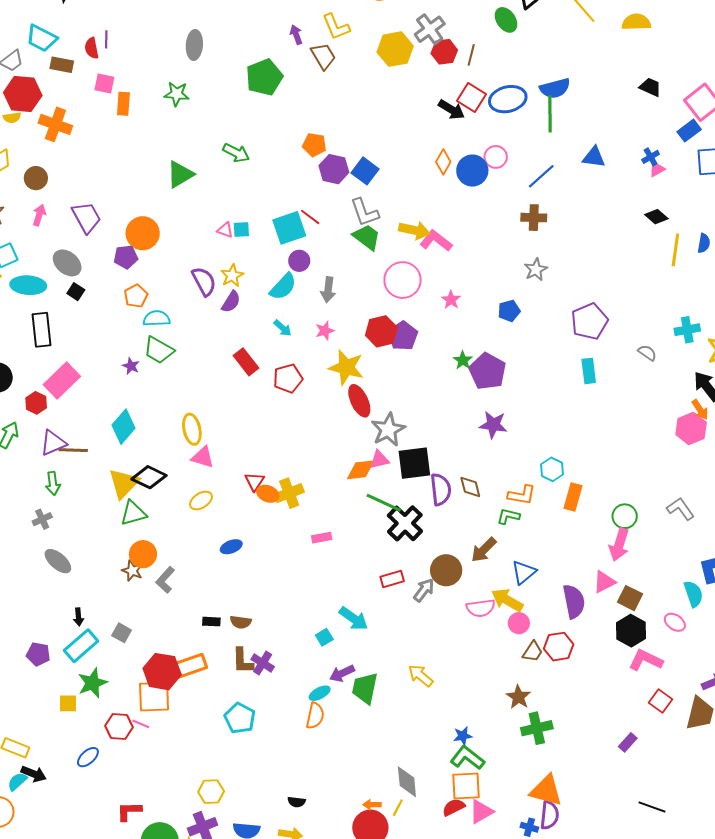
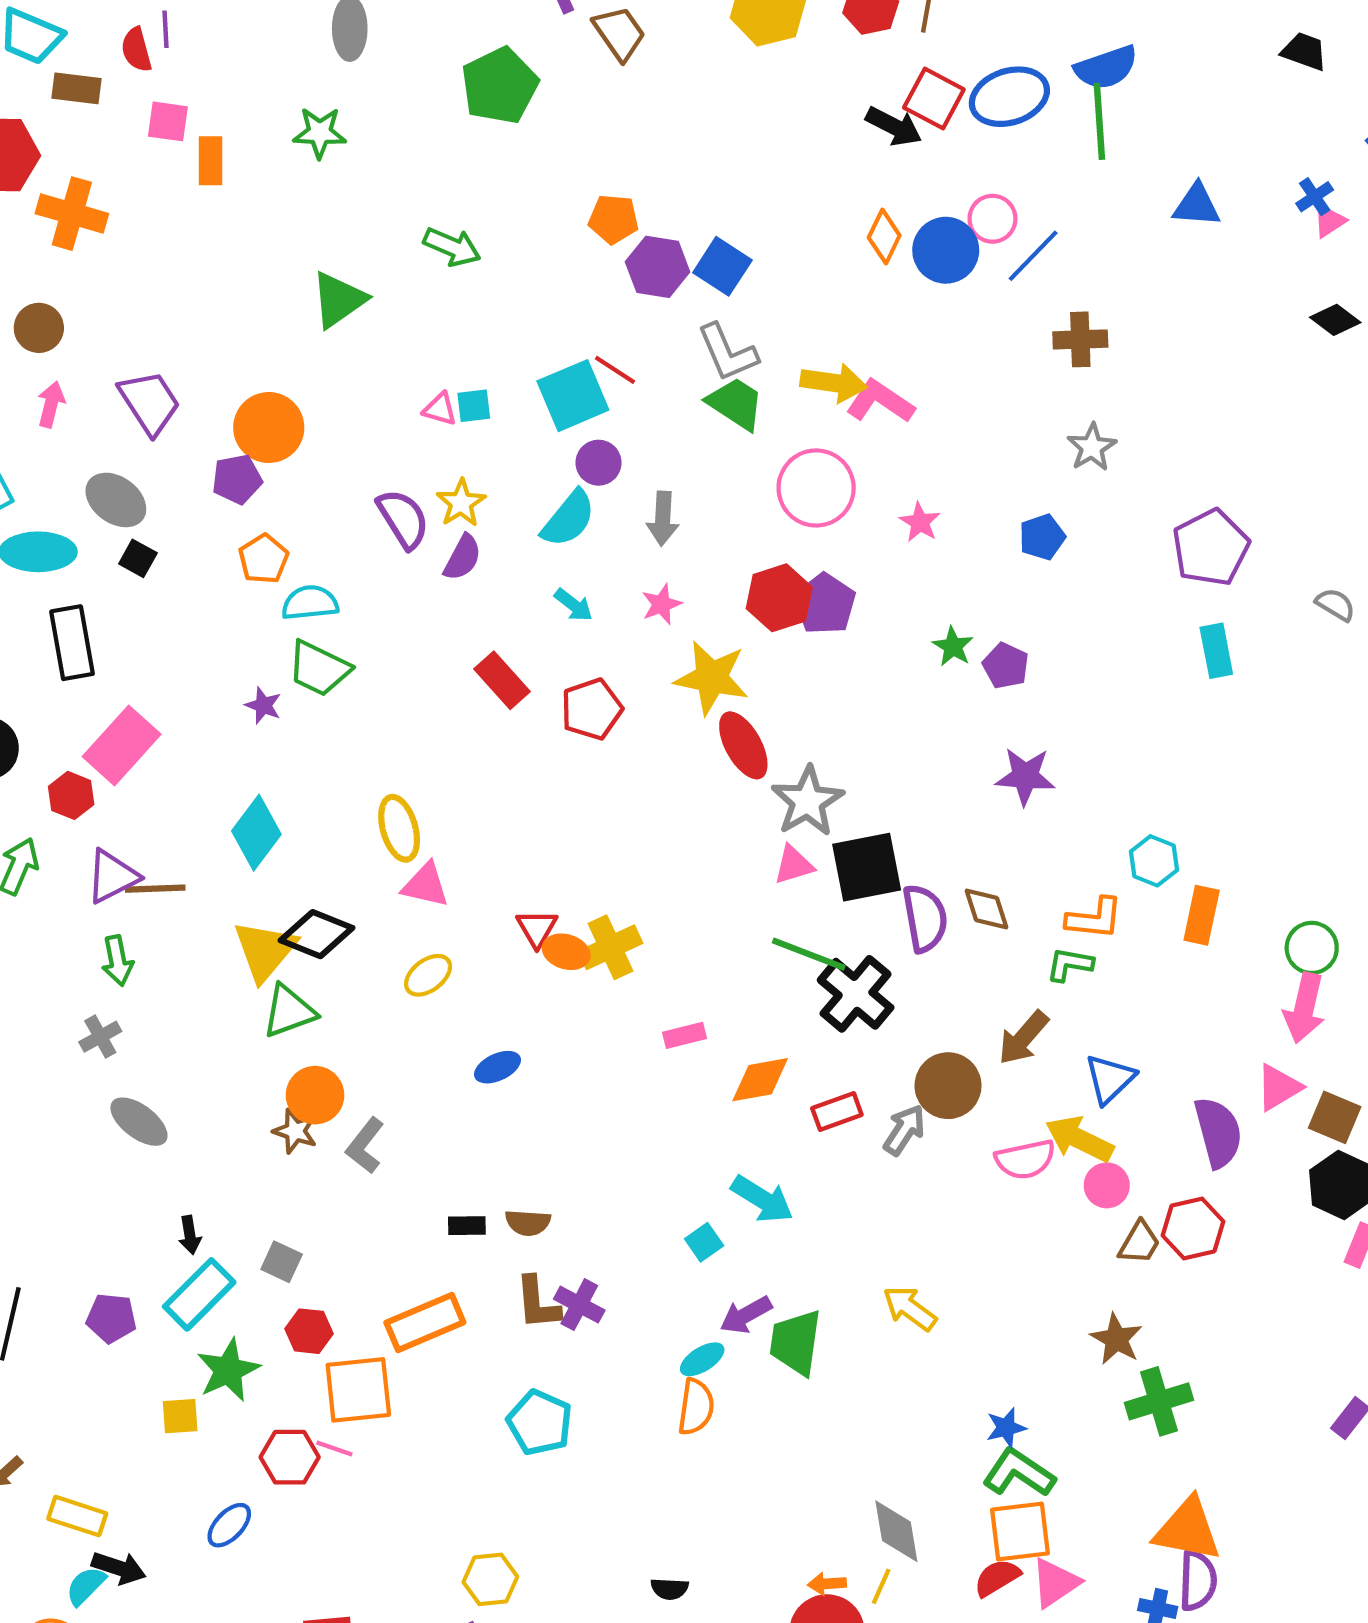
blue line: (541, 176) -> (1033, 256), moved
purple pentagon: (487, 371) -> (1006, 666), size x0.6
orange diamond: (361, 470) -> (760, 1080), moved
red hexagon: (162, 672) -> (309, 1331), moved, size x0.6

